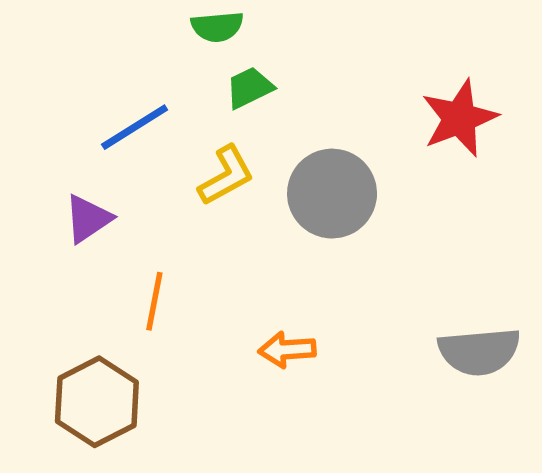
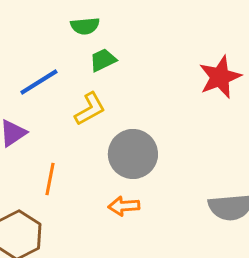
gray circle: (332, 194) -> (133, 154), moved

